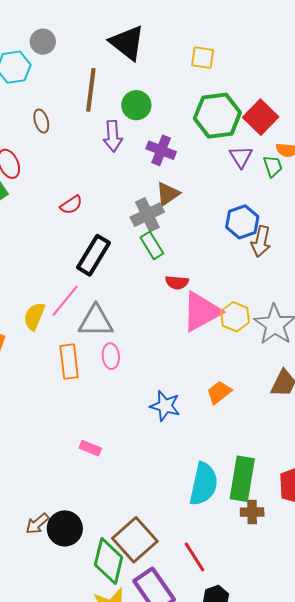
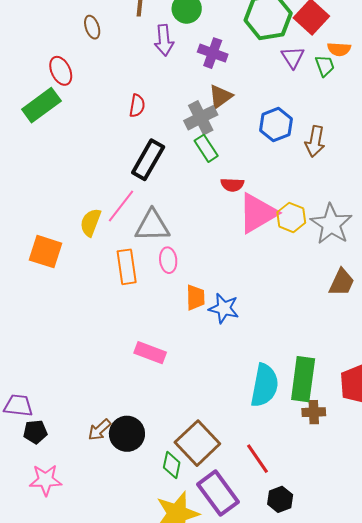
red semicircle: (71, 205) -> (137, 106), moved, turned -45
blue hexagon: (242, 222) -> (276, 125), moved
orange trapezoid: (219, 392) -> (195, 297), moved, turned 128
pink rectangle: (90, 448) -> (150, 353), size x1.4
green diamond: (109, 561) -> (172, 465), size x0.6

